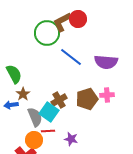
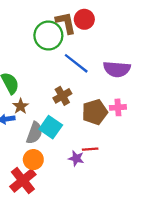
brown L-shape: (62, 22) -> (66, 23), turned 105
brown cross: (59, 100) -> (62, 96), moved
gray semicircle: (35, 117) -> (34, 133), turned 42
red line: (48, 131) -> (90, 149), moved

